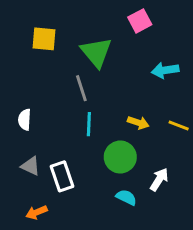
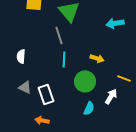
yellow line: (179, 126) -> (124, 78), moved
cyan semicircle: (126, 197) -> (89, 108), turned 88
orange arrow: (37, 212) -> (42, 120), moved, turned 32

